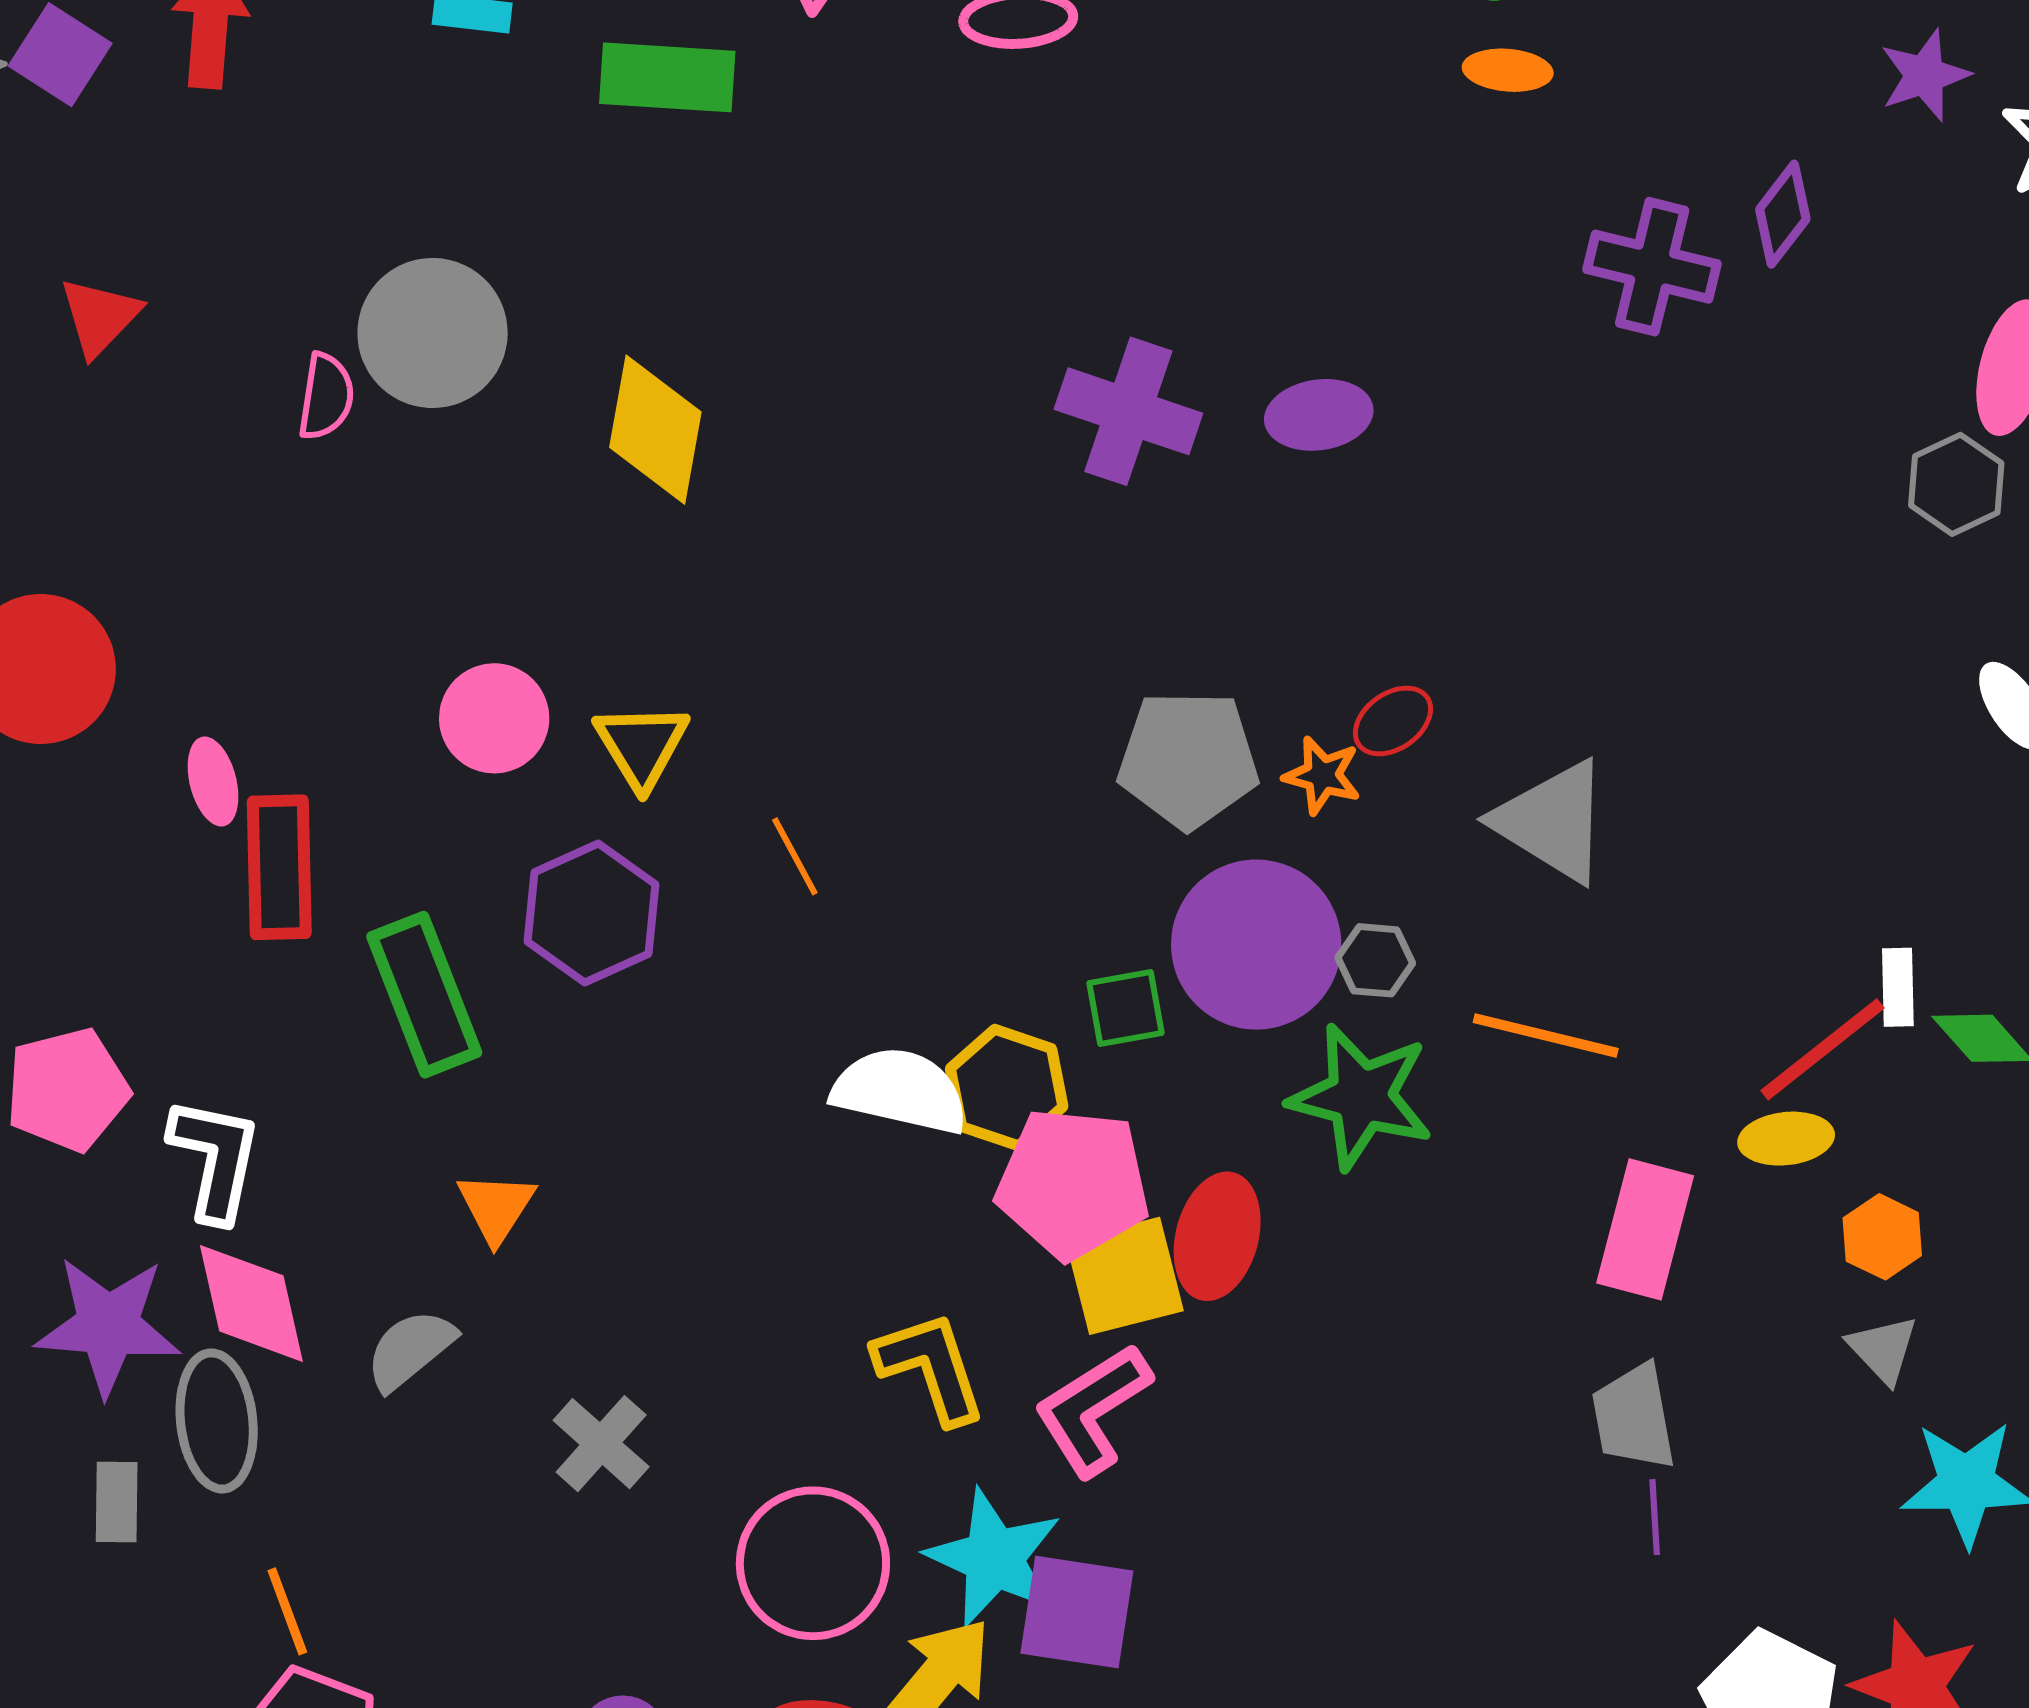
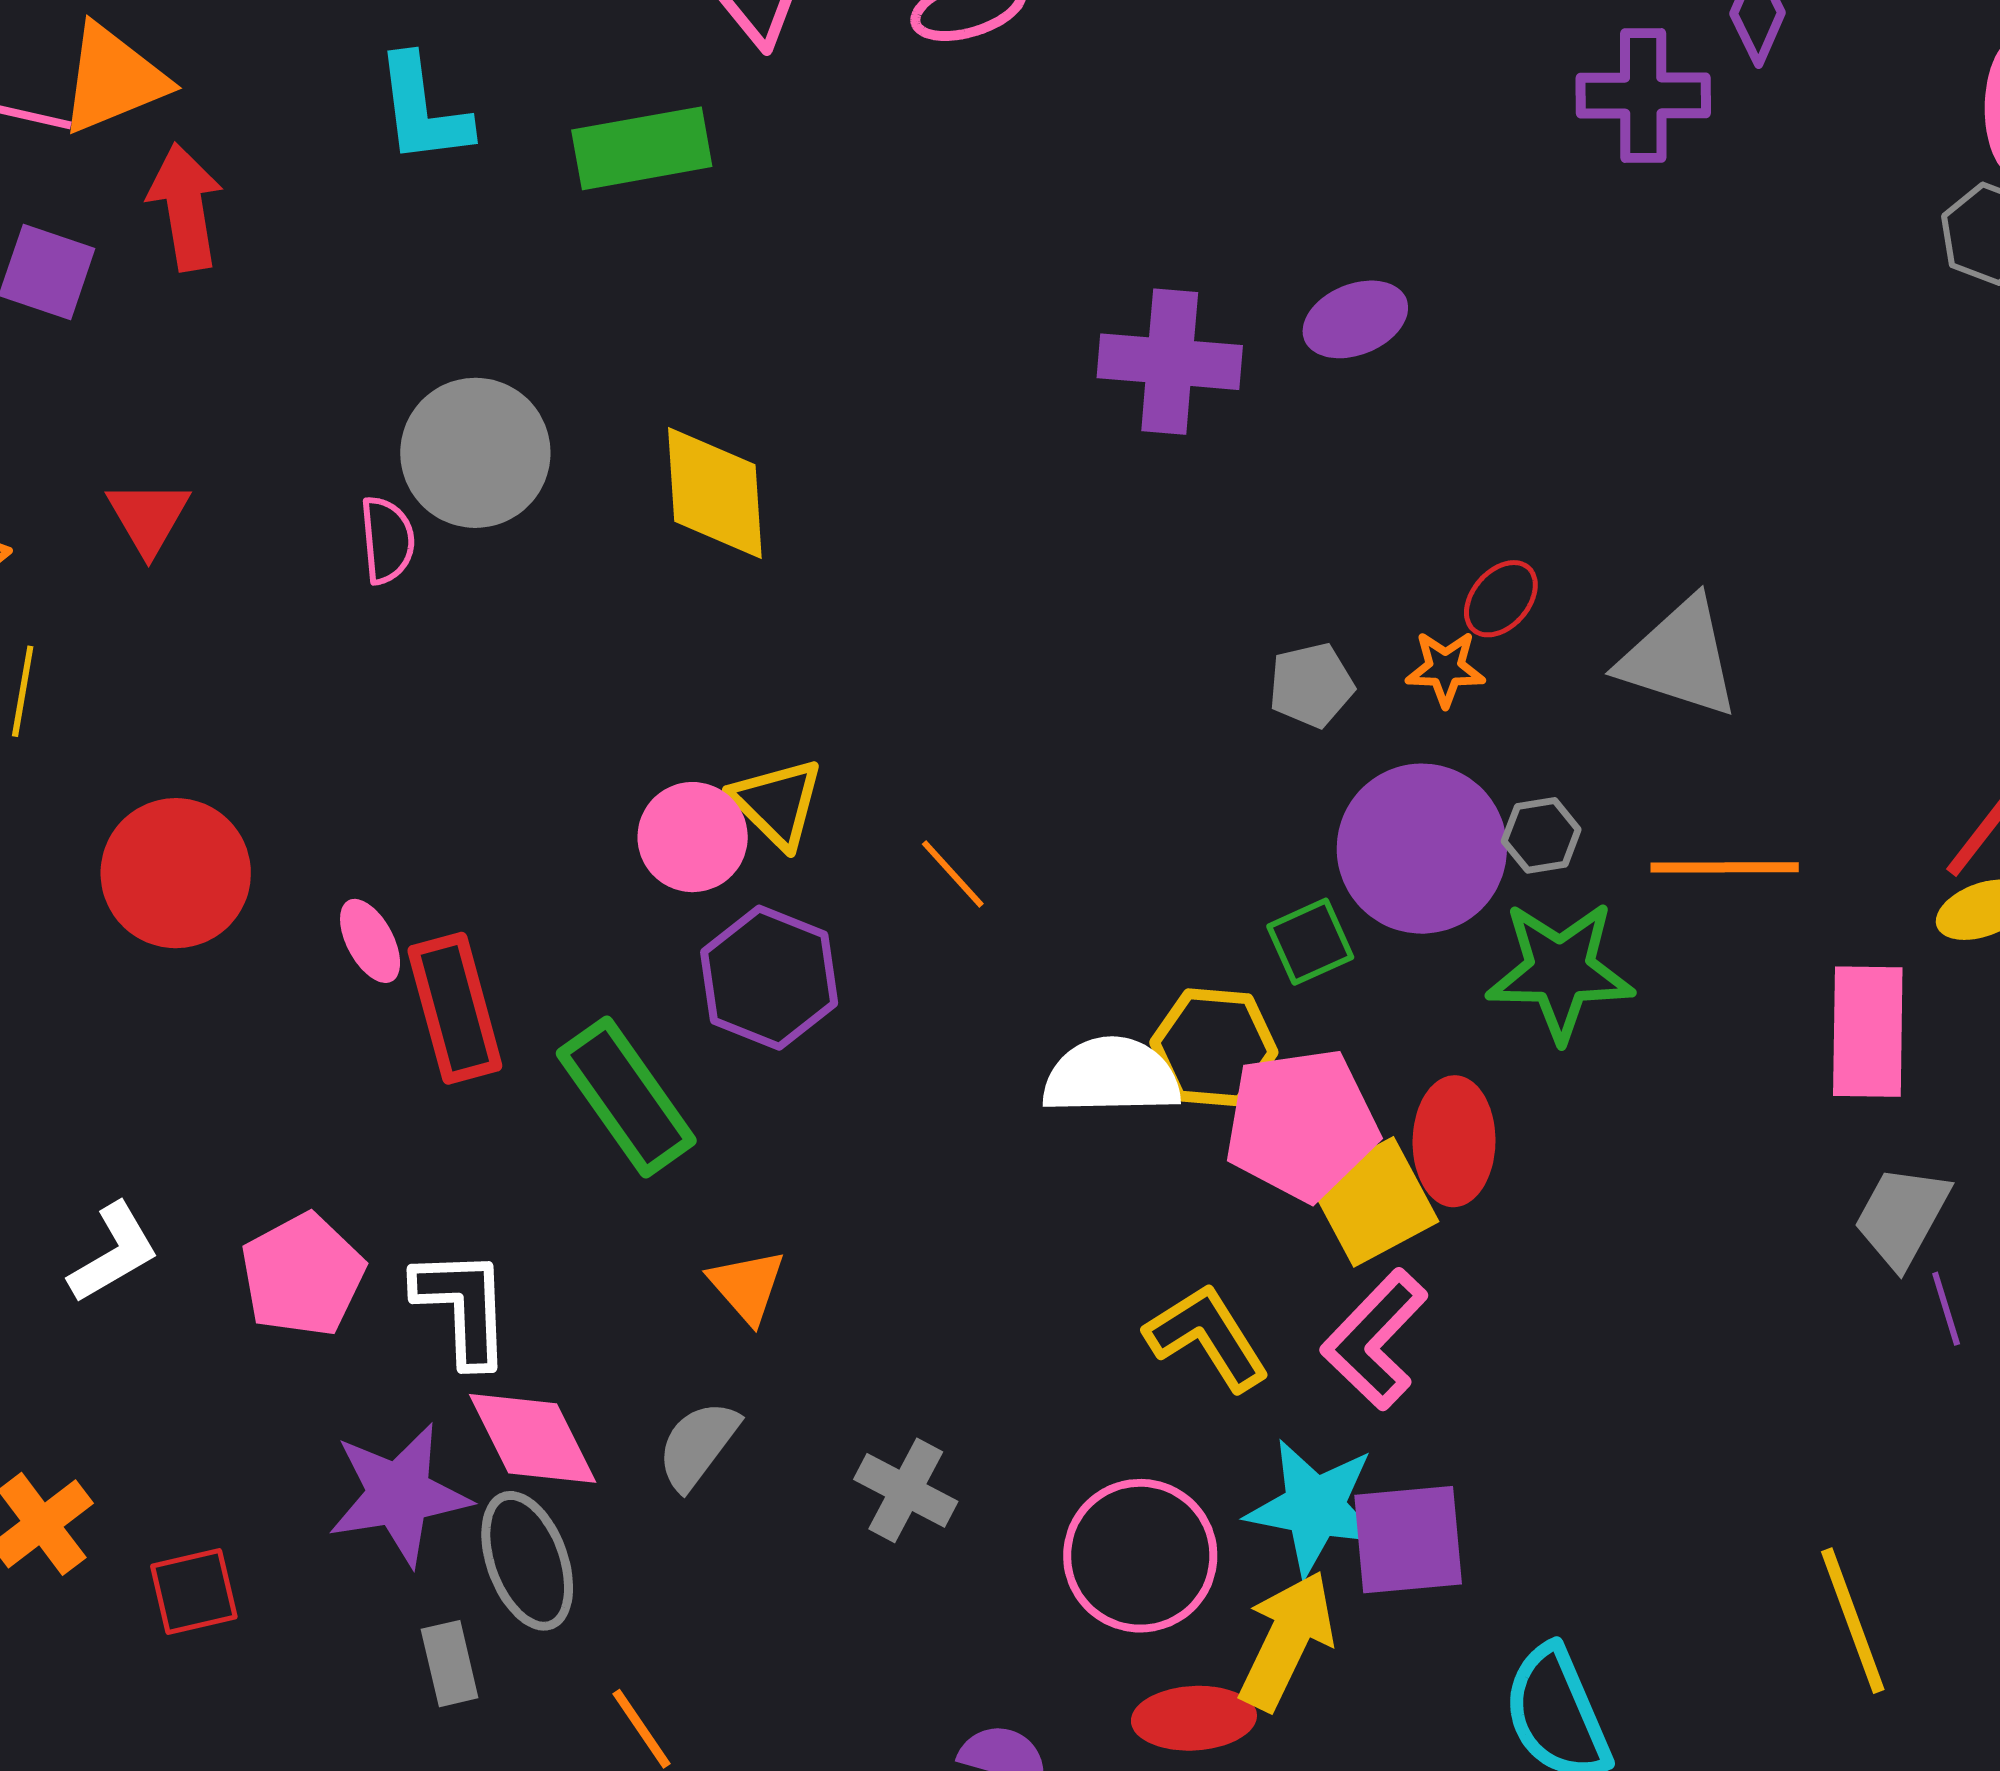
pink circle: (494, 718) -> (693, 837), moved
gray pentagon: (1188, 759) -> (1311, 685), size x0.6
gray trapezoid: (1634, 1417) -> (1902, 1217), turned 53

